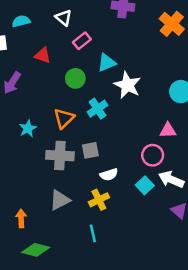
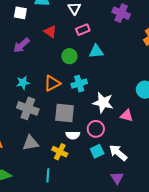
white star: (127, 85) -> (103, 103), moved, turned -30
gray square: (90, 150) -> (65, 113), size x1.5
pink circle: (153, 155) -> (96, 129), moved
gray cross: (60, 156) -> (28, 108), moved
yellow cross: (99, 200) -> (60, 152), turned 35

